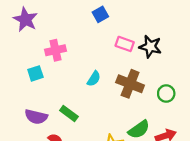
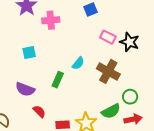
pink cross: (56, 50) -> (51, 20), moved
green circle: (166, 94) -> (130, 97), moved
green rectangle: (69, 114) -> (58, 80), moved, turned 70

